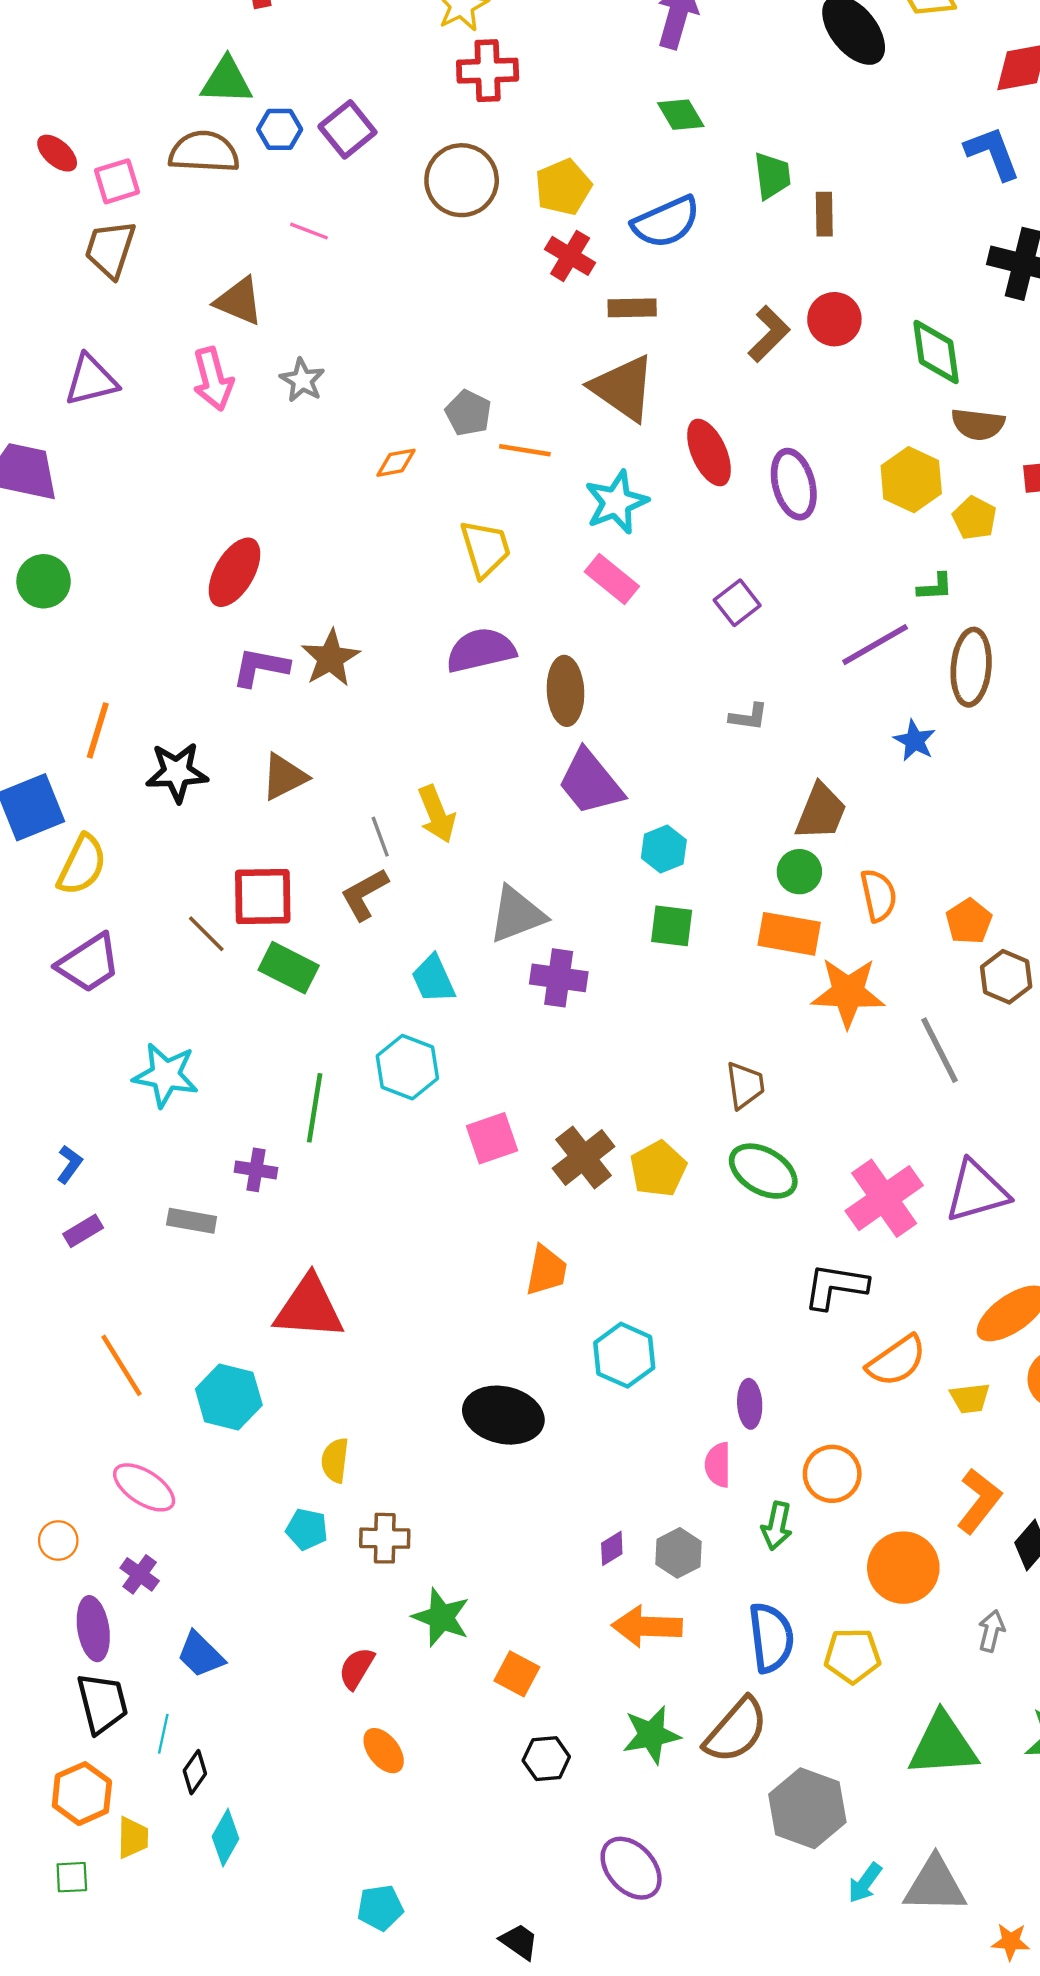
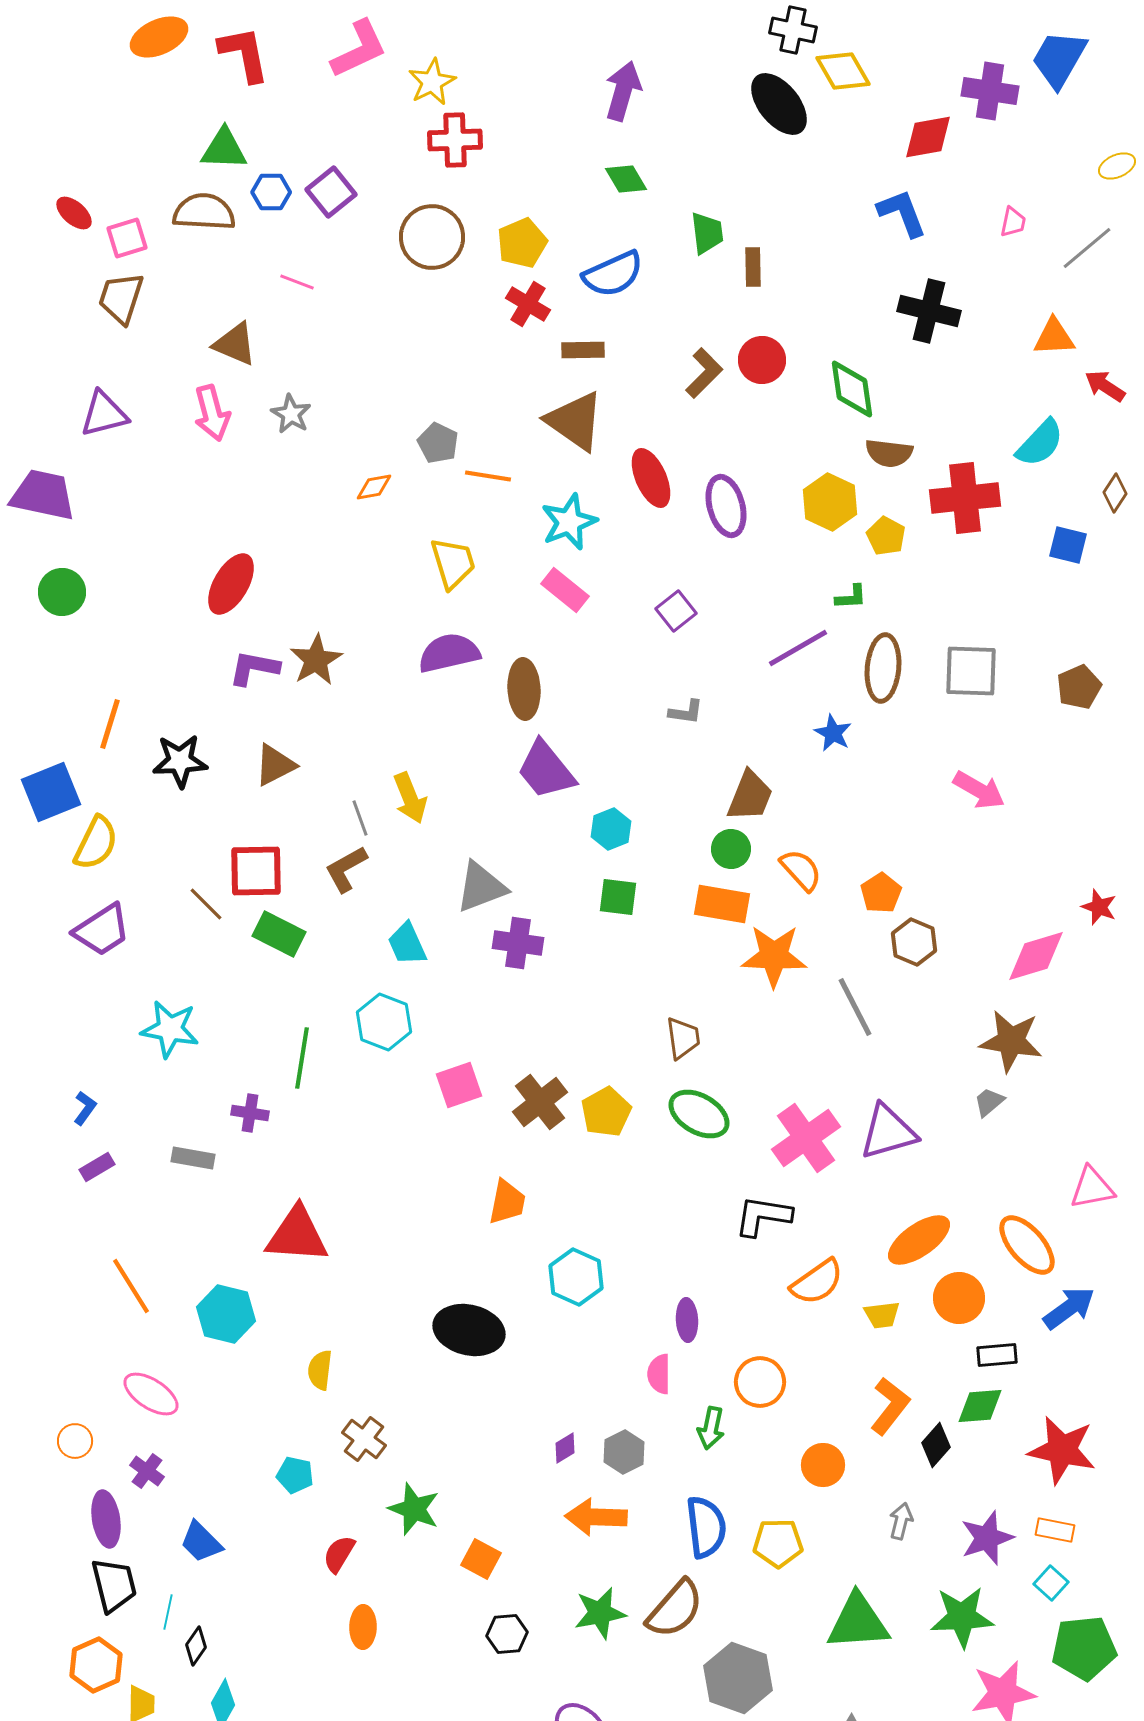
orange semicircle: (878, 895) -> (801, 870), turned -30
cyan pentagon: (307, 1529) -> (295, 1475), moved
brown cross: (385, 1538) -> (364, 1439), turned 36
orange circle: (903, 1568) -> (823, 1465), size x0.7
orange ellipse: (384, 1751) -> (363, 1627), turned 39

